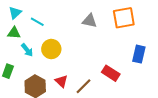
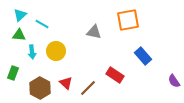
gray triangle: (90, 21) -> (94, 32), moved
cyan arrow: (27, 50) -> (32, 52), turned 32
blue rectangle: (139, 54) -> (143, 56), turned -54

